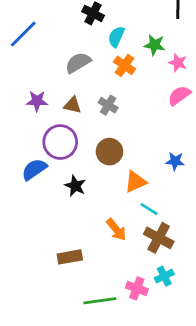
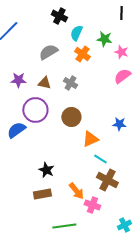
black star: (75, 186) -> (46, 170), moved
orange arrow: (116, 230) -> (76, 191), moved
cyan cross: (164, 276) -> (124, 225), moved
pink cross: (137, 288) -> (92, 205), moved

